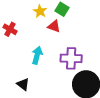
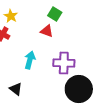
yellow star: (40, 11) -> (11, 16), moved

